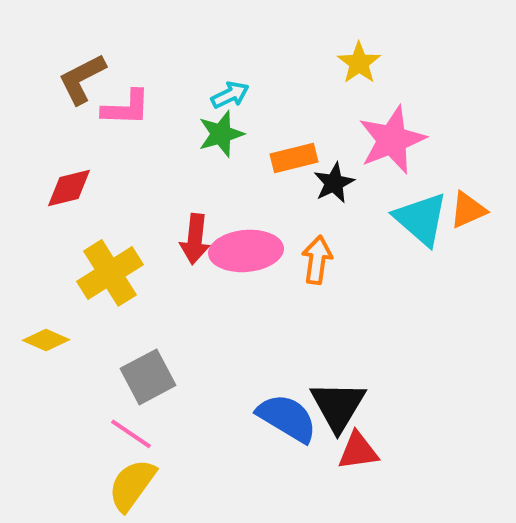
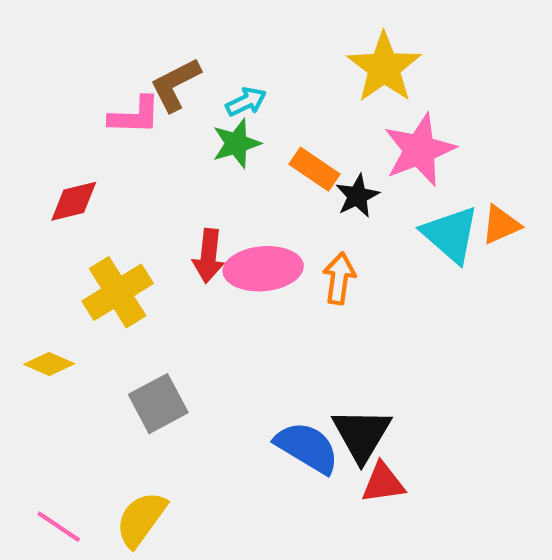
yellow star: (359, 63) -> (384, 67), size x1.6
brown L-shape: (82, 79) -> (175, 85), moved
orange rectangle: (294, 158) -> (315, 169), turned 48
pink line: (131, 434) -> (59, 527), moved

